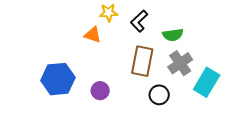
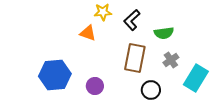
gray cross: (180, 63) -> (171, 60), size x0.7

